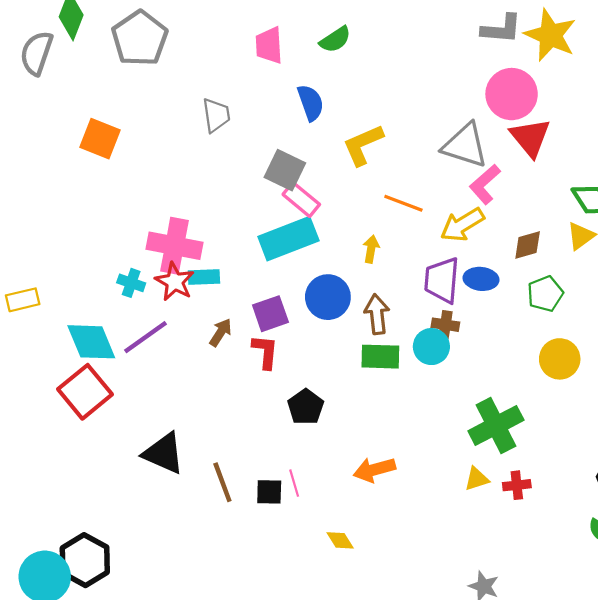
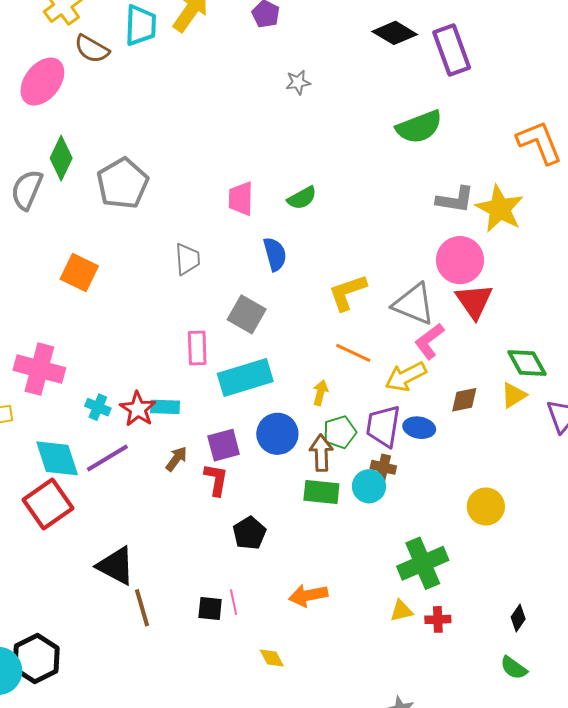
yellow L-shape: (363, 145) -> (347, 292), moved
pink rectangle: (301, 199) -> (197, 348), moved, turned 44
pink cross: (174, 246) -> (39, 369), moved
green pentagon: (545, 294) -> (340, 432), moved
brown line: (222, 482) -> (142, 608), moved

